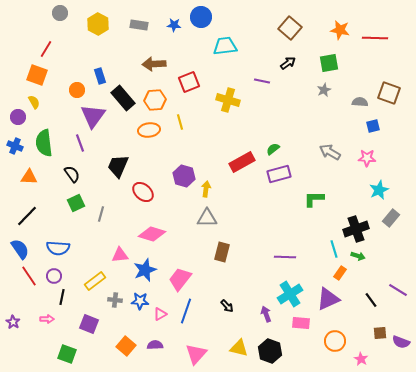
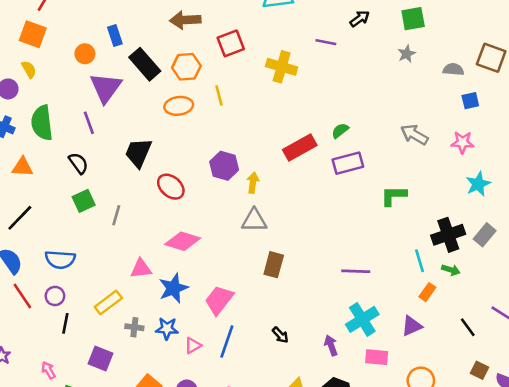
gray rectangle: (391, 218) -> (485, 235), moved
purple triangle: (328, 299) -> (412, 326), size x0.7
pink arrow: (47, 319) -> (48, 370), moved, turned -120
brown square: (380, 333) -> (479, 370), turned 32

